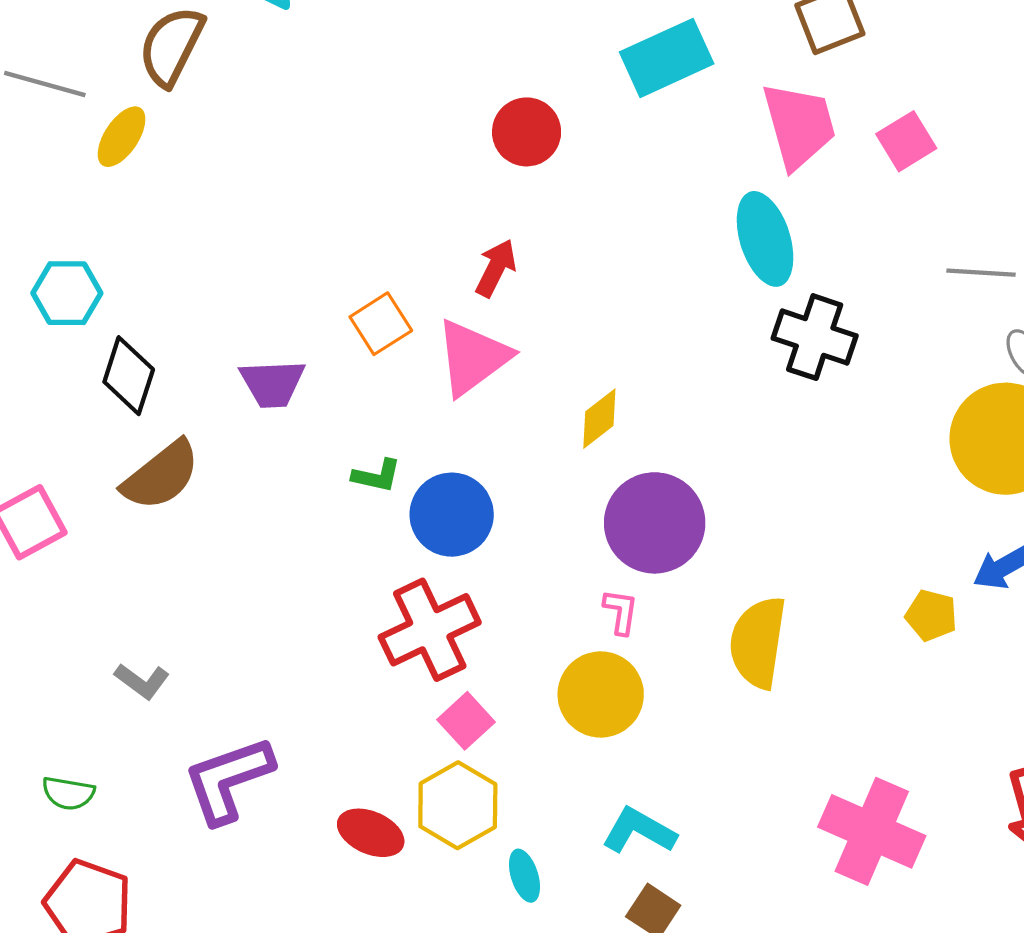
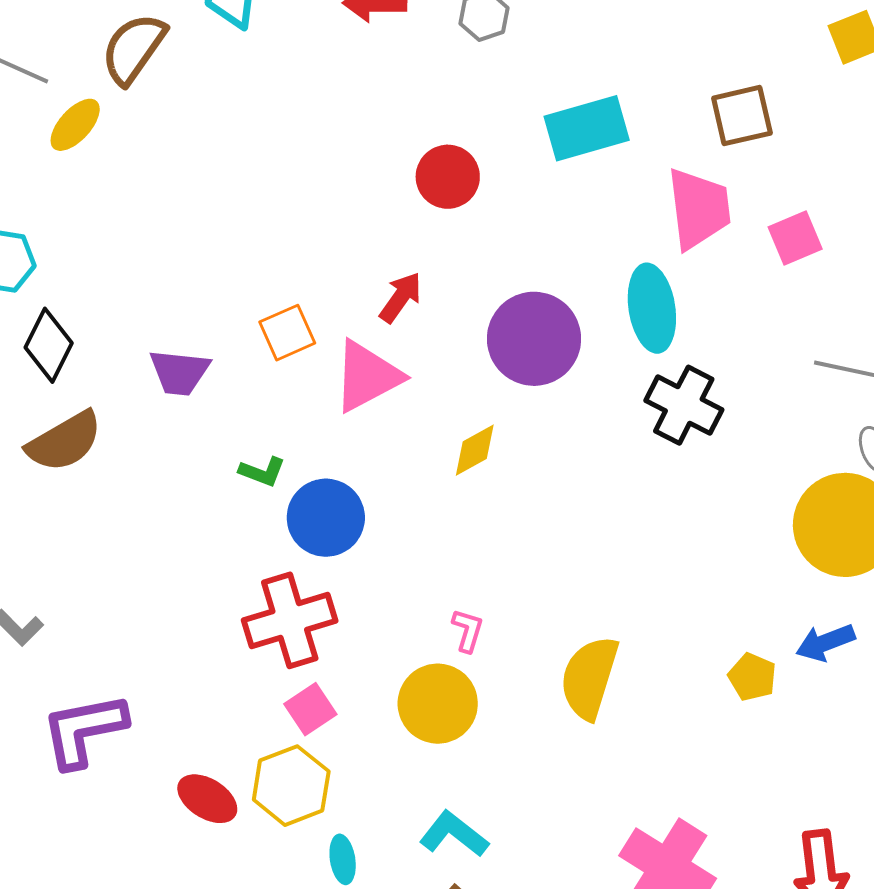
purple circle: (655, 523) -> (534, 339), moved

